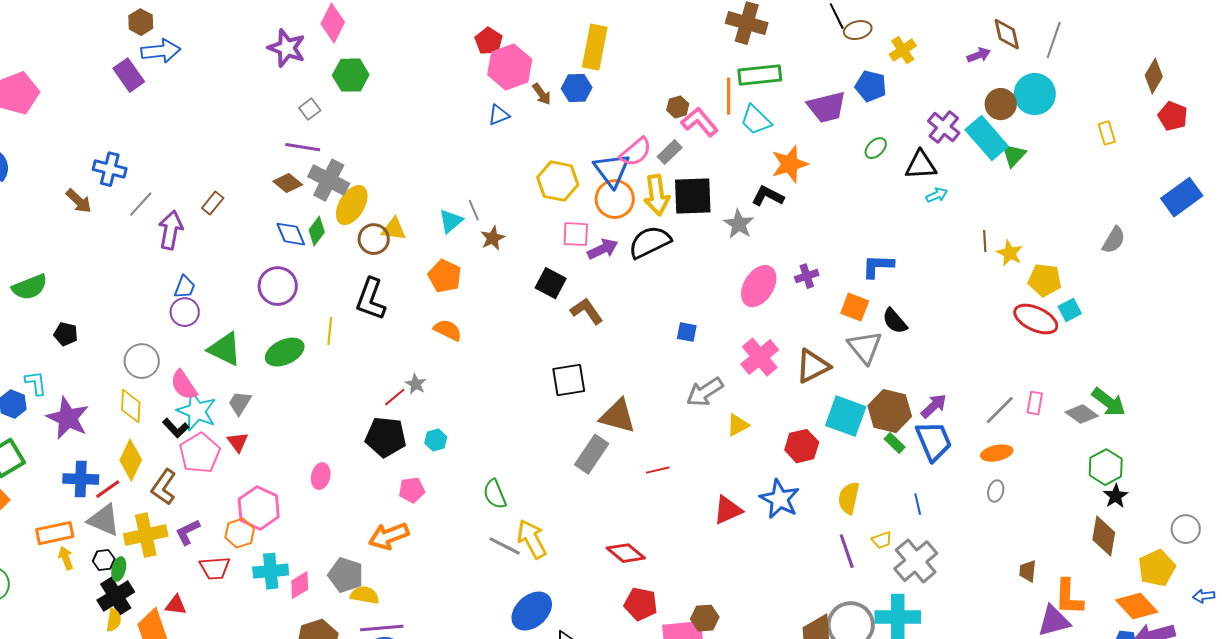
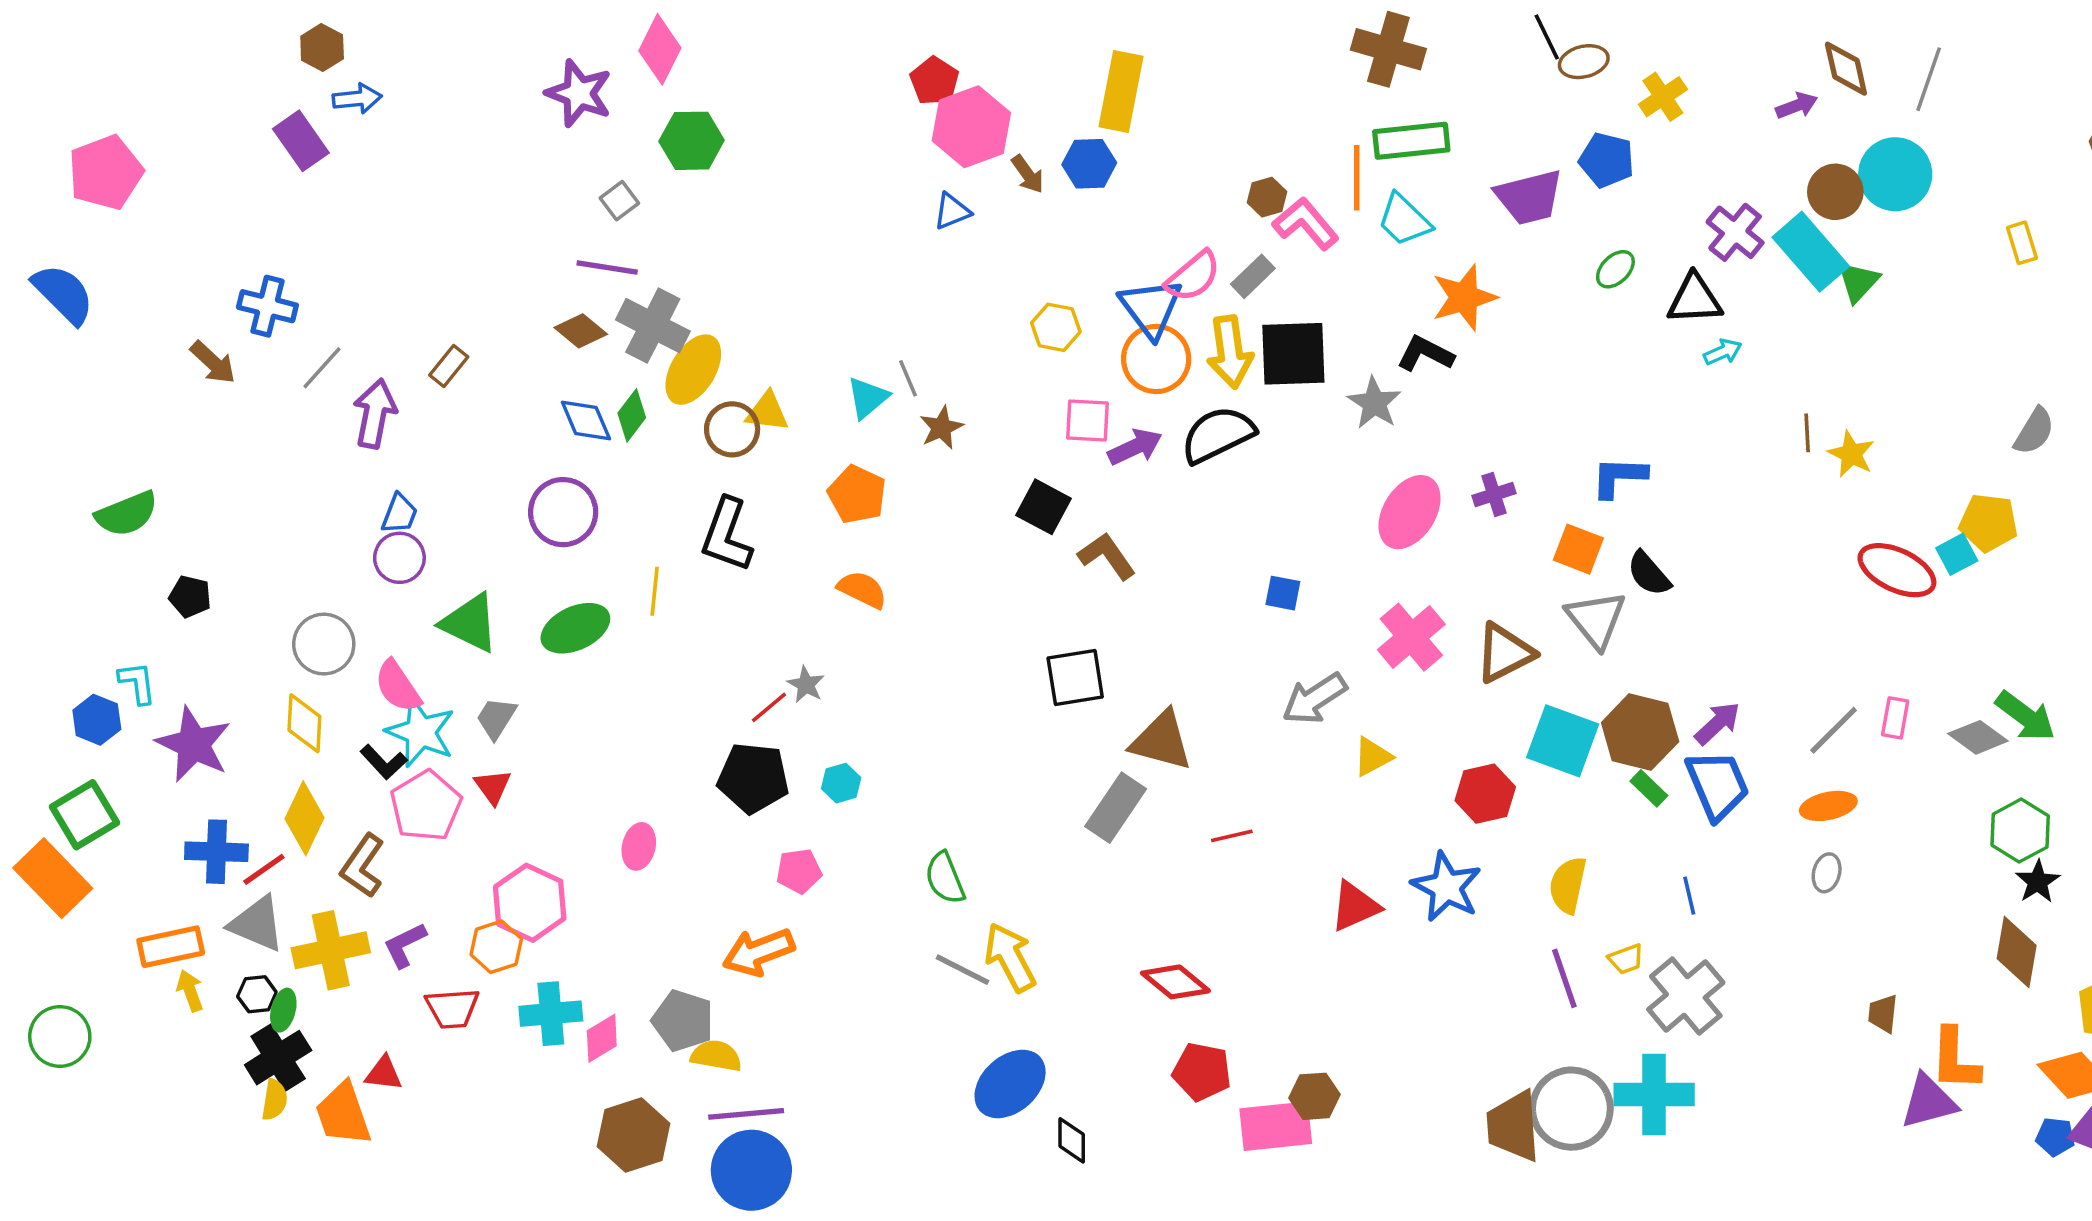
blue arrow: (161, 51) -> (357, 99), size x0.7
yellow hexagon: (558, 181) -> (1056, 327), size x0.7
yellow pentagon: (1045, 280) -> (1988, 523), moved

